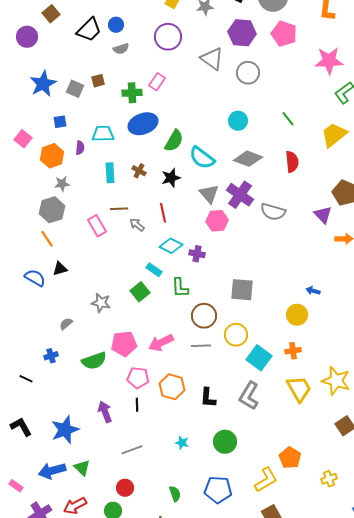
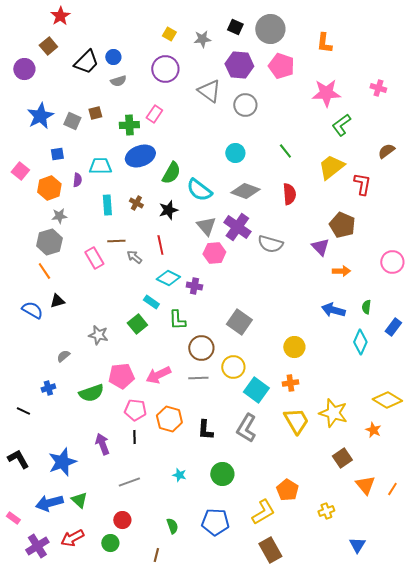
gray square: (242, 290) -> (239, 322), turned 30
blue arrow: (313, 291) -> (333, 310), moved, size x1.6

